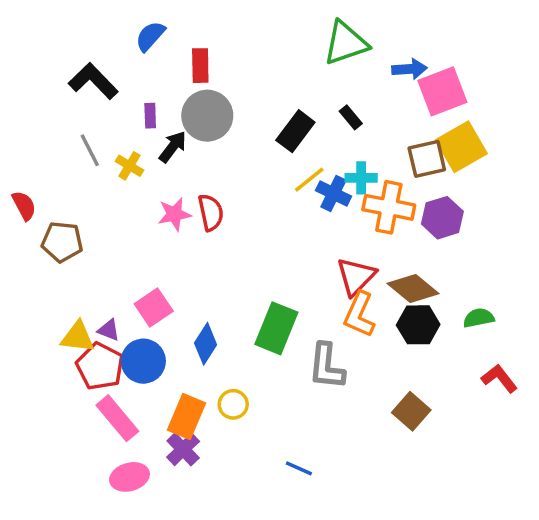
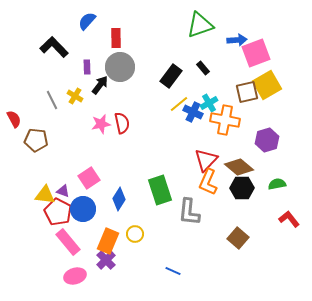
gray line: (90, 150) -> (52, 100), moved
cyan cross: (361, 178) -> (209, 103), turned -30
purple hexagon: (442, 218) -> (267, 140), moved
green rectangle: (276, 328) -> (160, 190), turned -40

